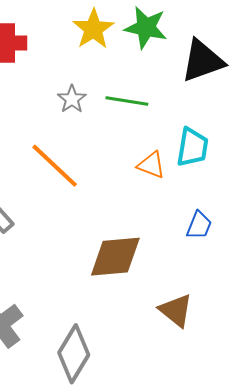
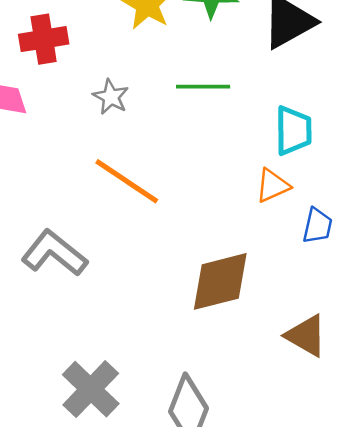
gray star: (72, 99) -> (111, 97), moved
orange triangle: (151, 165) -> (273, 186), moved, turned -36

